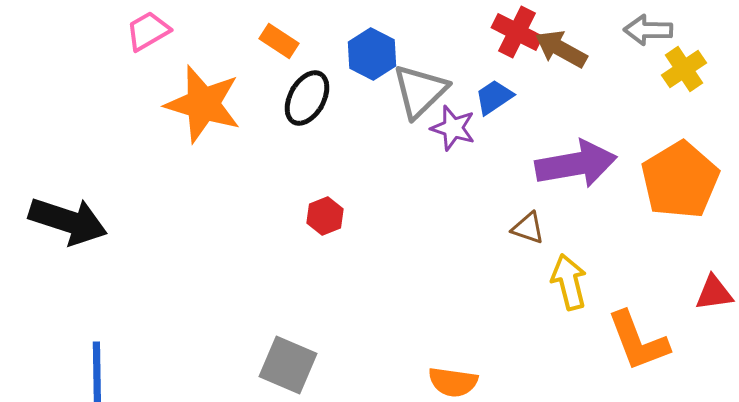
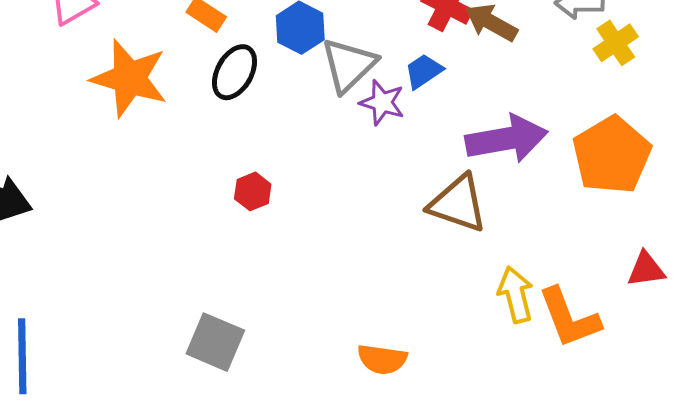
brown triangle: (528, 228) -> (458, 204), size x1.8
yellow arrow: (569, 282) -> (516, 295), moved

